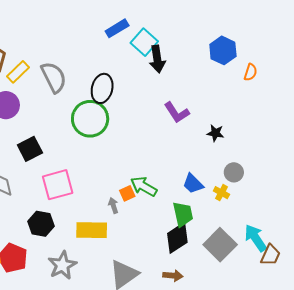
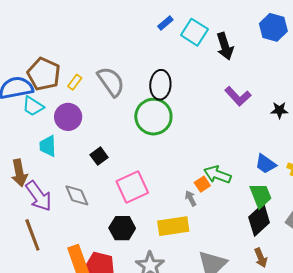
blue rectangle: (117, 28) -> (165, 23), size x0.7
black arrow: (157, 59) -> (225, 46), moved
yellow rectangle: (18, 72) -> (75, 82), size x0.7
black square: (30, 149) -> (99, 156), size x0.7
brown arrow: (173, 276) -> (261, 258), turned 72

